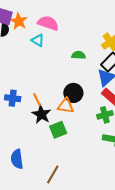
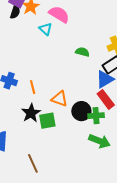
black circle: (73, 93) -> (81, 111), moved
black star: (41, 114) -> (31, 113), moved
brown line: (53, 175) -> (33, 163), turned -66

